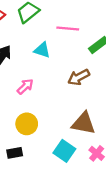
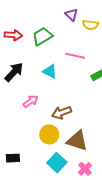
brown arrow: (79, 77) -> (61, 113), moved
yellow circle: (27, 124) -> (49, 134), moved

